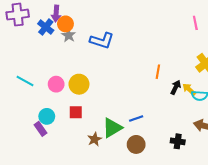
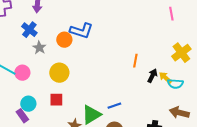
orange circle: (65, 24) -> (64, 40), moved
blue cross: (46, 27) -> (29, 30), moved
gray star: (69, 35) -> (39, 48), moved
pink circle: (56, 84) -> (22, 73), moved

